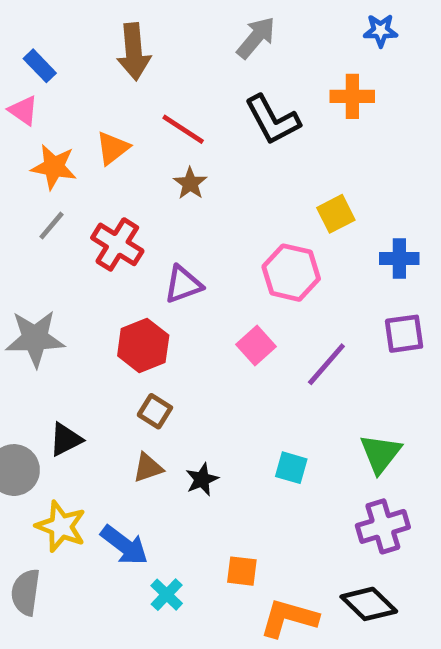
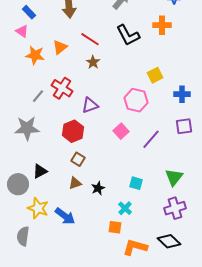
gray line: (52, 226) -> (38, 96), moved
cyan cross: (167, 595) -> (125, 208), moved

